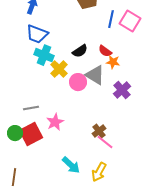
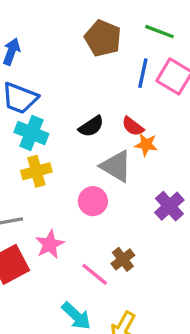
yellow cross: (59, 69) -> (36, 171), moved, turned 30
pink circle: (78, 82) -> (93, 201), moved
purple cross: (122, 90) -> (169, 206), moved
pink line: (105, 142) -> (95, 274), moved

